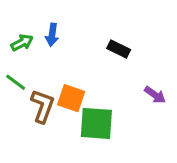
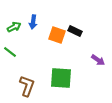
orange square: (71, 98) -> (57, 35), moved
brown L-shape: (43, 106) -> (27, 86), moved

